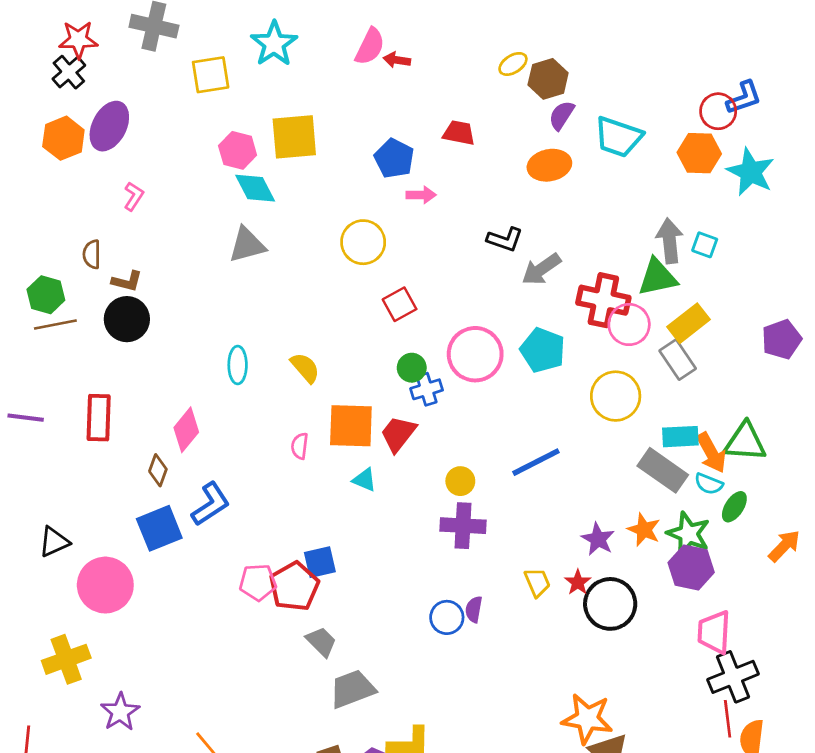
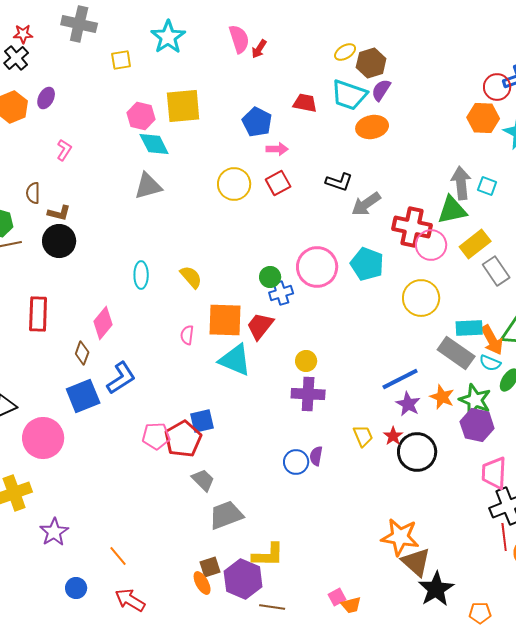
red star: (78, 40) -> (23, 34), size x0.7
pink semicircle: (370, 46) -> (239, 39), turned -44
red arrow: (397, 60) -> (259, 49), turned -66
yellow square: (211, 75) -> (121, 60), size x0.7
purple ellipse: (109, 126) -> (46, 98), size x0.6
cyan trapezoid: (618, 137) -> (349, 95), moved
red square: (400, 304) -> (278, 183), moved
gray rectangle: (678, 360) -> (496, 271), moved
blue line: (536, 462) -> (400, 379), moved
cyan triangle: (364, 480) -> (235, 360), size x1.8

